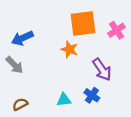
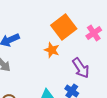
orange square: (83, 24) -> (64, 27), turned -30

